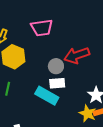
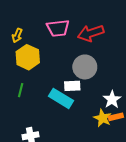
red arrow: (77, 55) -> (91, 33), moved
gray circle: (56, 66) -> (85, 67), moved, size x1.5

